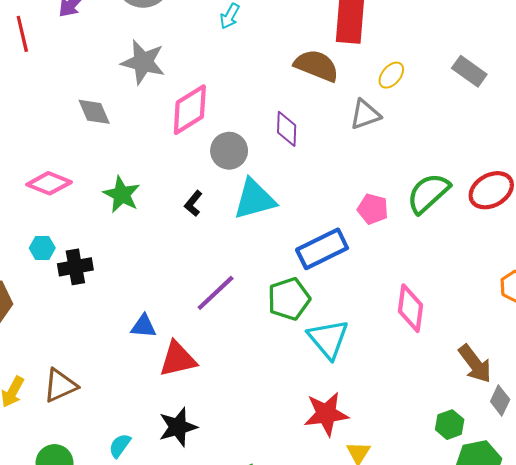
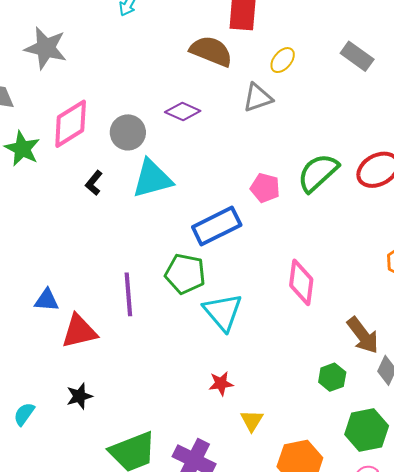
pink diamond: (190, 110) -> (71, 124), moved
purple diamond: (287, 129) -> (183, 112), turned -68
green star: (122, 195) -> (22, 149), moved
purple line: (216, 293) -> (128, 294), moved, turned -51
green pentagon: (289, 299) -> (185, 274), turned 30
red star: (326, 414) -> (221, 383), size x0.6
green hexagon: (450, 425) -> (332, 377), moved
black star: (178, 427) -> (79, 396), size x0.7

